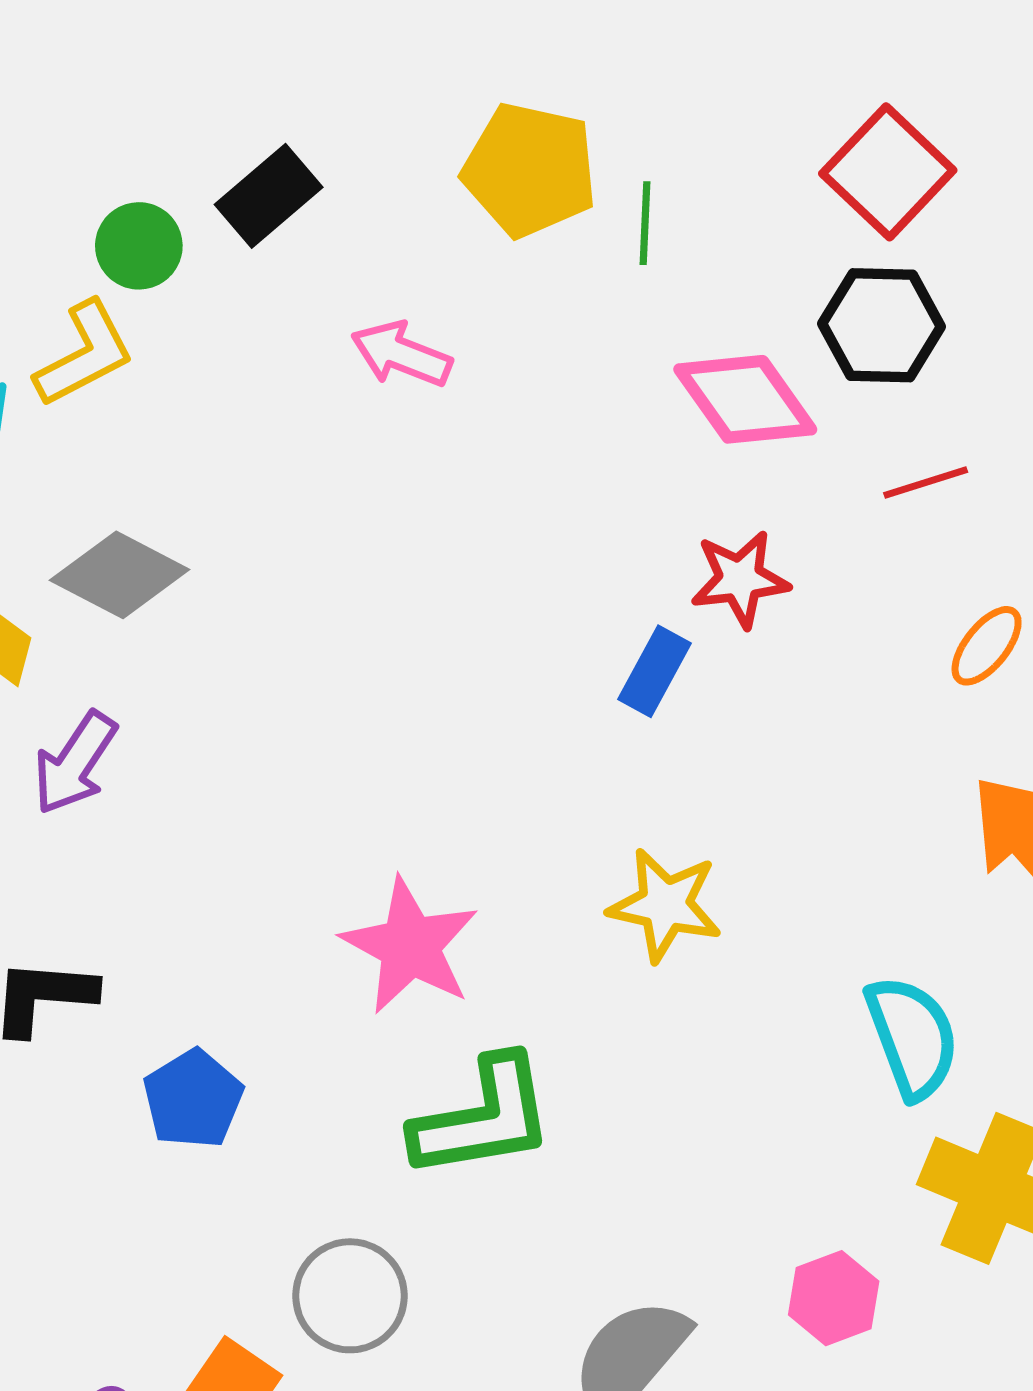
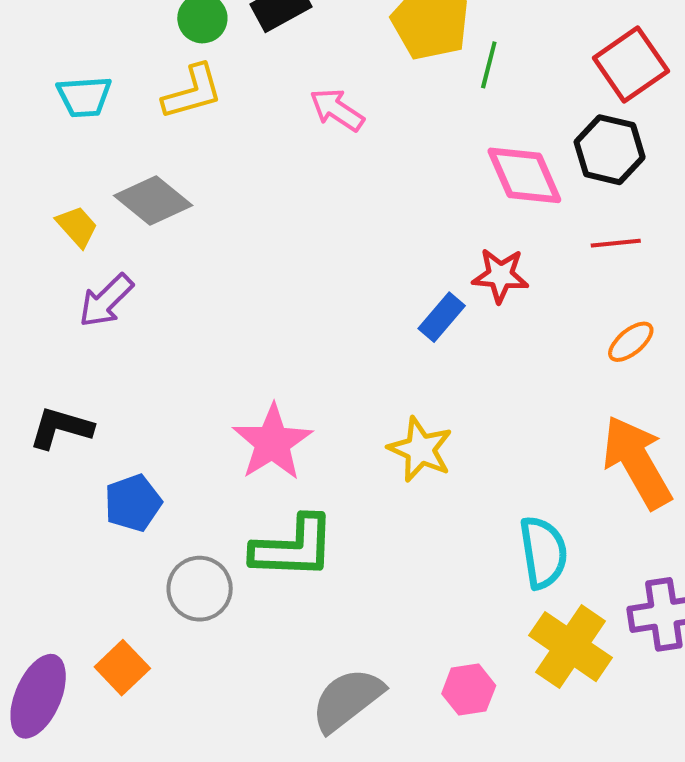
yellow L-shape: (84, 354) -> (192, 92), moved
gray circle: (350, 1296) -> (200, 589), moved

